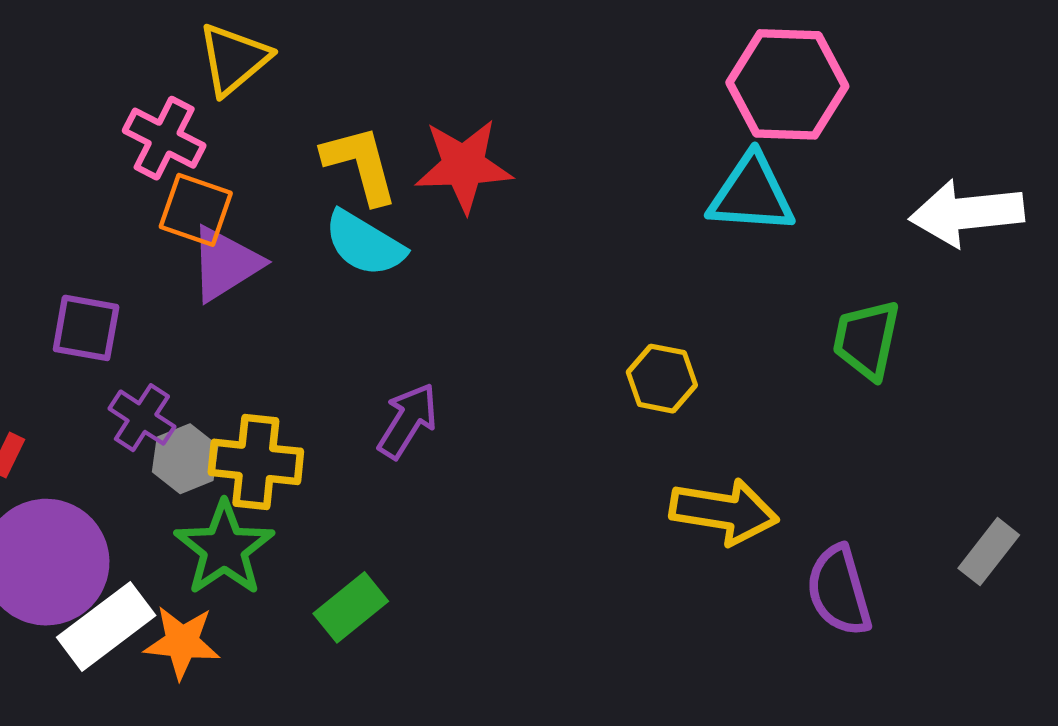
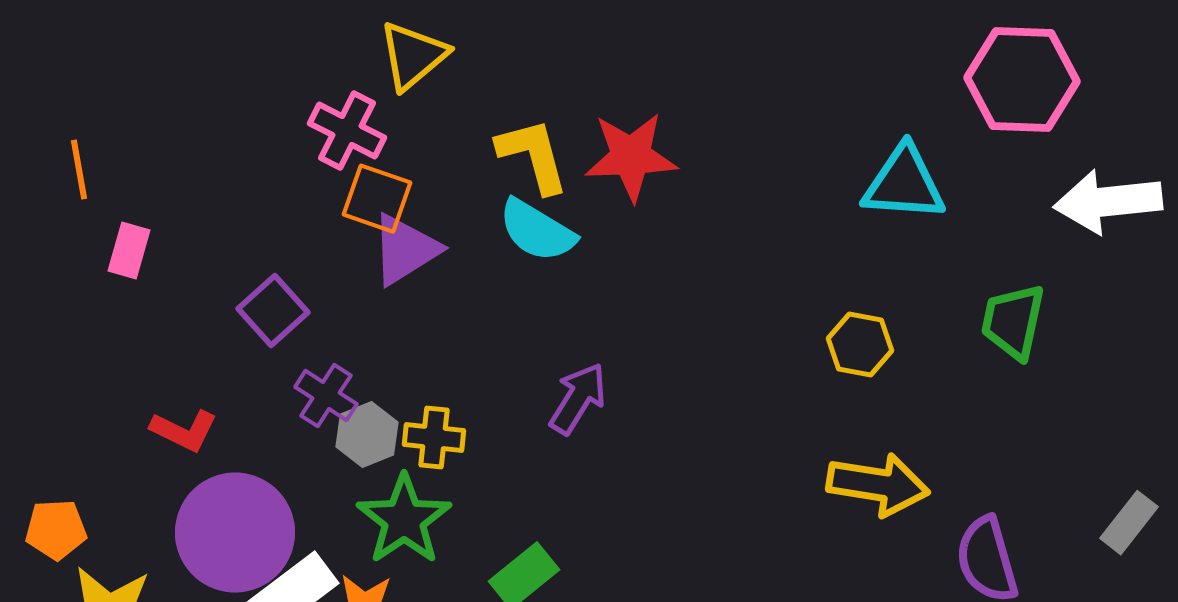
pink hexagon: (787, 84) -> (1022, 80), moved
purple square: (86, 328) -> (273, 311), turned 38
yellow hexagon: (662, 379) -> (860, 345), moved
yellow cross: (256, 462) -> (434, 438), size x0.7

